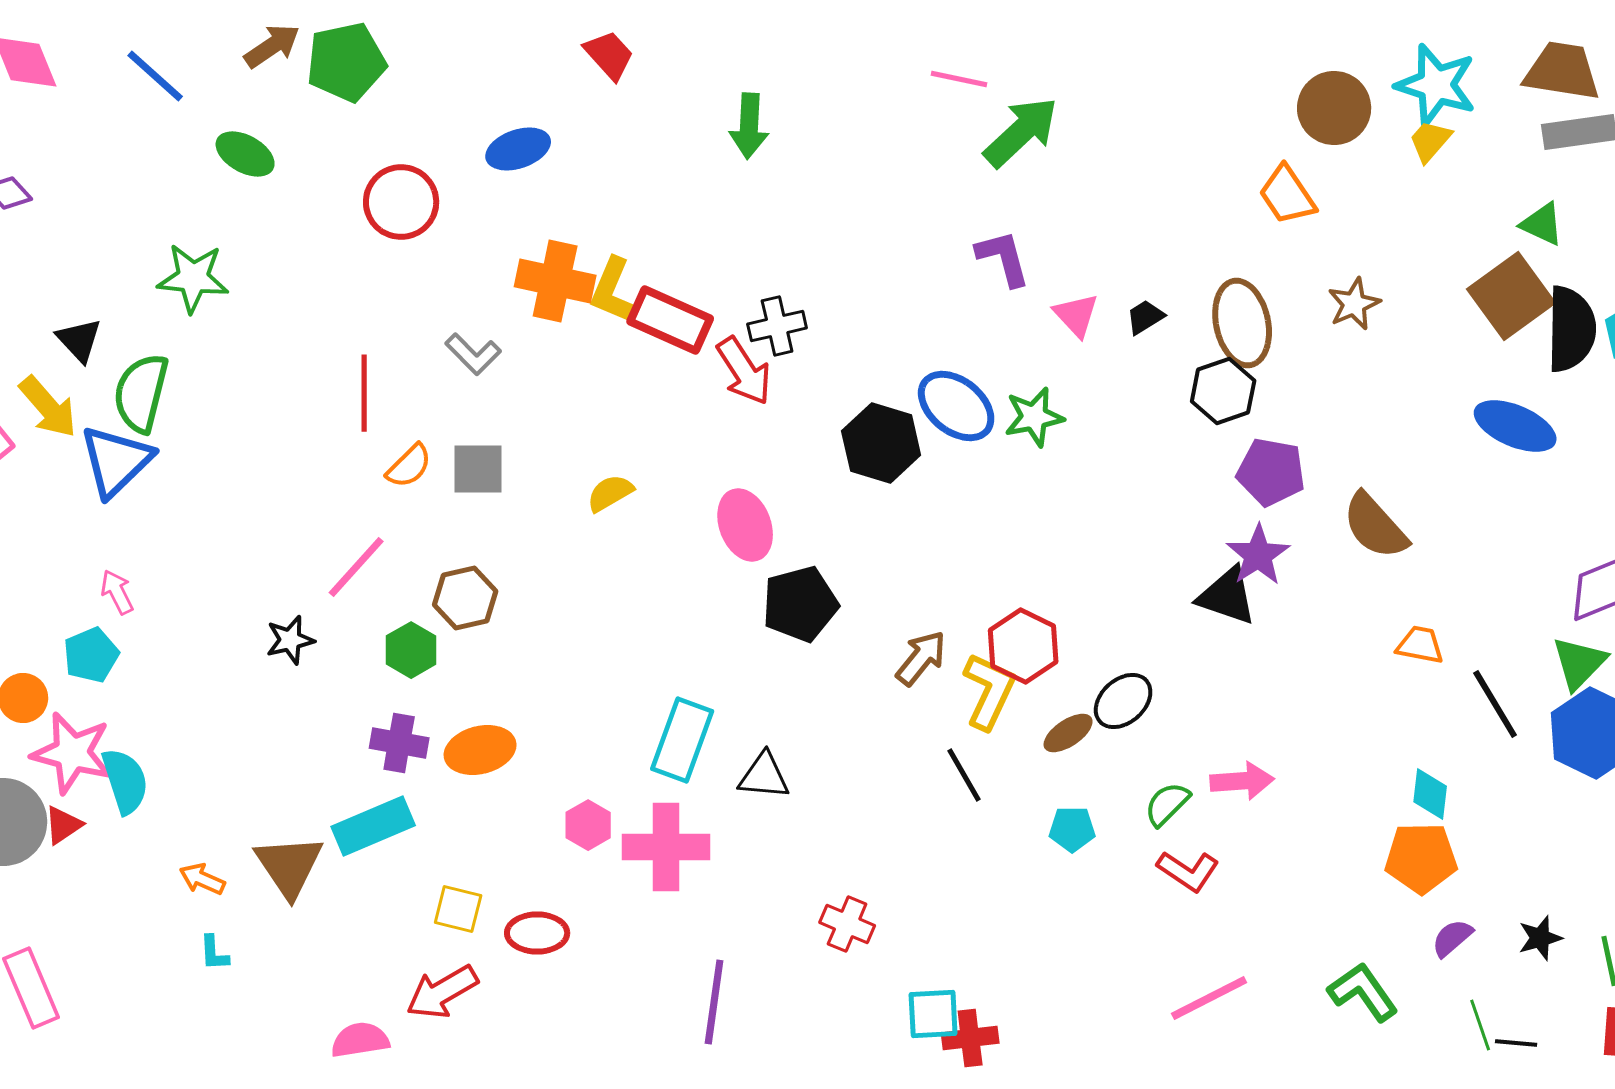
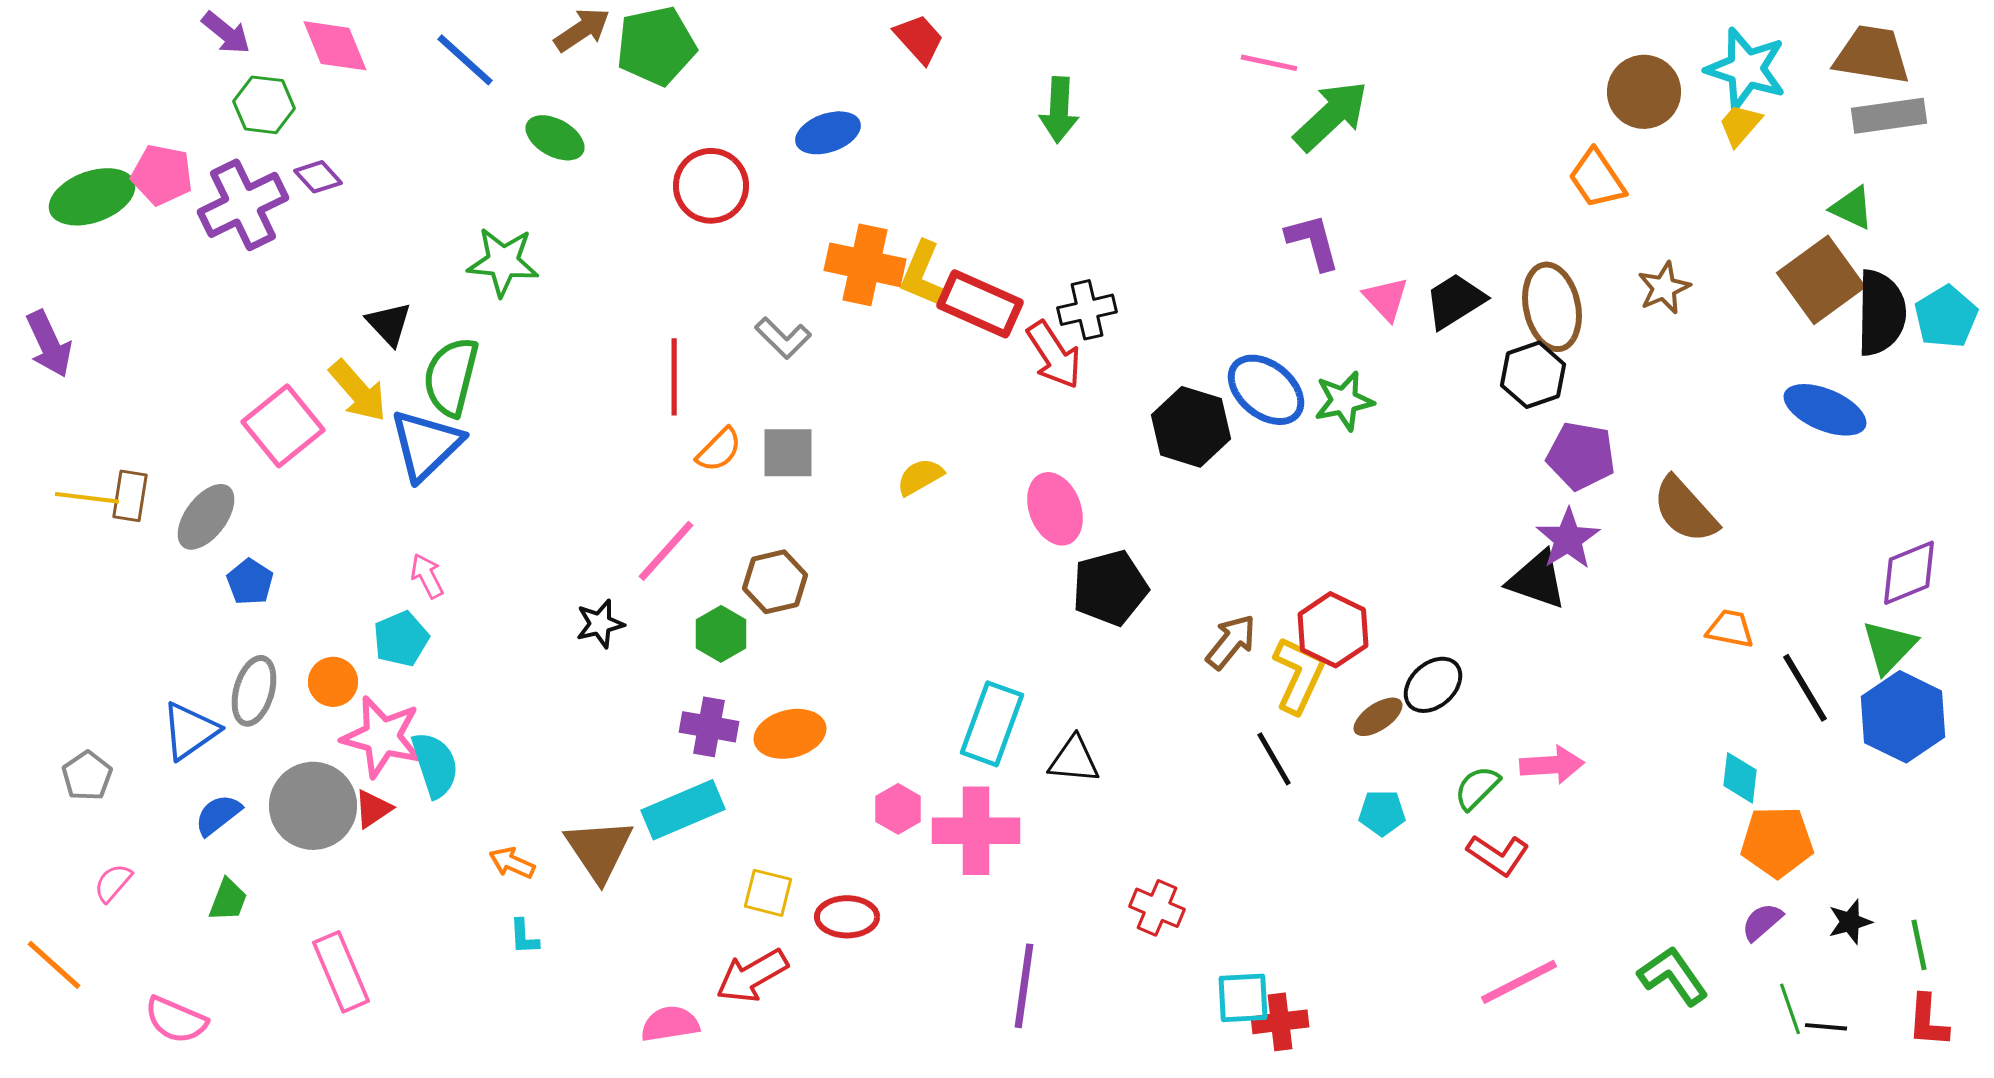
black trapezoid: (1145, 317) -> (1455, 301), size x1.6
orange pentagon: (1421, 858) -> (1777, 842), moved

